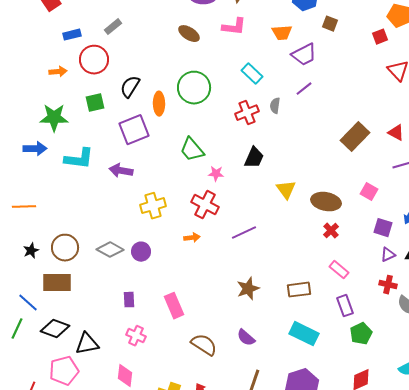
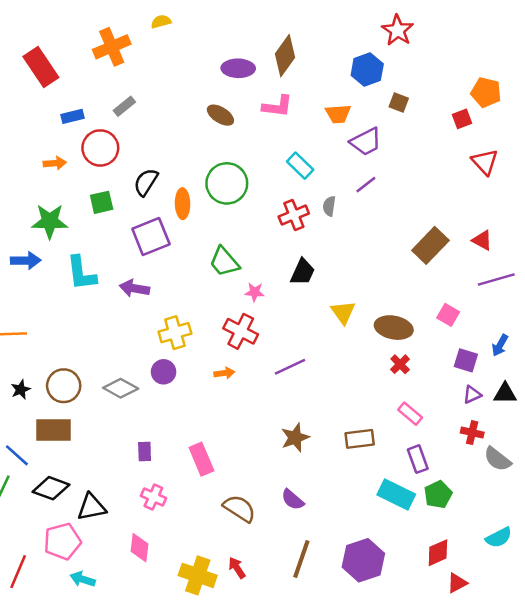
cyan L-shape: (79, 159) -> (81, 273), turned 76
purple circle: (141, 252) -> (164, 372), moved
cyan rectangle: (304, 334) -> (396, 494), moved

